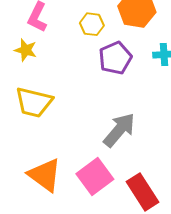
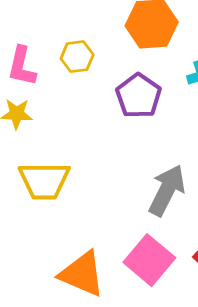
yellow hexagon: (92, 24) -> (77, 57), moved

